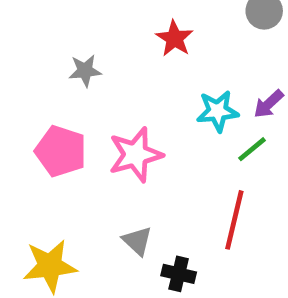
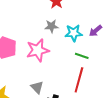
gray star: (85, 71) -> (52, 26), moved
green line: (252, 149) -> (82, 56), moved, turned 56

